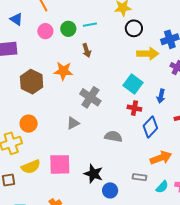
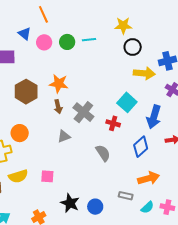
blue triangle: (16, 19) -> (25, 34), moved
brown arrow: (87, 50) -> (58, 107), moved
blue arrow: (161, 96) -> (154, 117), size x1.6
red cross: (134, 108) -> (113, 123), moved
gray semicircle: (113, 136) -> (103, 153), turned 42
pink square: (60, 164) -> (47, 176), size x0.6
black star: (93, 174) -> (70, 203), moved

